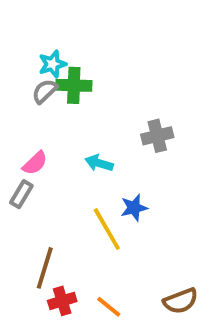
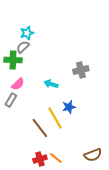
green cross: (74, 85) -> (13, 60), moved
brown line: (45, 268) -> (40, 128), moved, turned -55
red cross: (62, 301) -> (40, 159), moved

